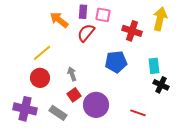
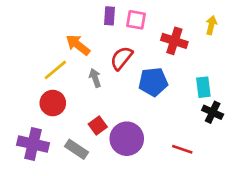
yellow arrow: (160, 19) -> (211, 25), size x0.6
orange arrow: (59, 20) -> (78, 45), moved
red semicircle: (86, 33) -> (121, 58), moved
gray arrow: (72, 74) -> (95, 78), moved

